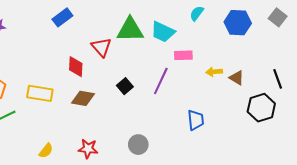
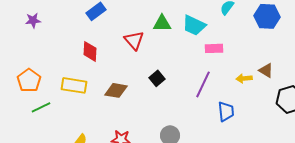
green triangle: (130, 30) -> (162, 23), size x0.7
red diamond: (76, 67) -> (90, 51), moved
yellow arrow: (214, 72) -> (244, 78), moved
purple line: (161, 81) -> (203, 84), moved

